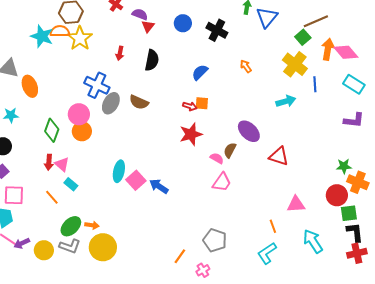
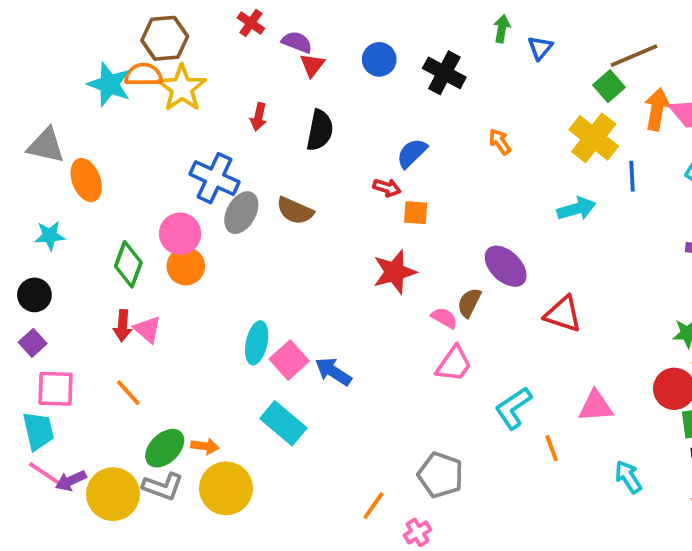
blue triangle: (267, 17) -> (540, 48), size x0.6
red arrow: (190, 106) -> (387, 188), moved
cyan rectangle: (71, 184) -> (283, 423), moved, size x1.6
cyan arrow: (313, 241) -> (628, 477), size x0.7
yellow circle: (44, 250) -> (113, 494), size x1.4
cyan L-shape: (267, 253) -> (513, 408), moved

